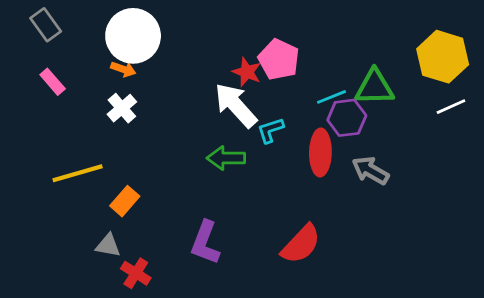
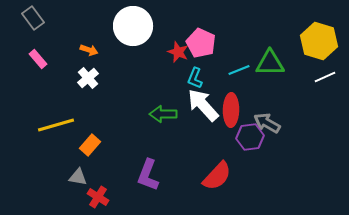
white circle: (133, 36) -> (133, 26), moved
white arrow: (236, 105) -> (203, 105), moved
purple hexagon: (347, 118) -> (250, 137), moved
cyan L-shape: (270, 130) -> (195, 78), moved, turned -50

